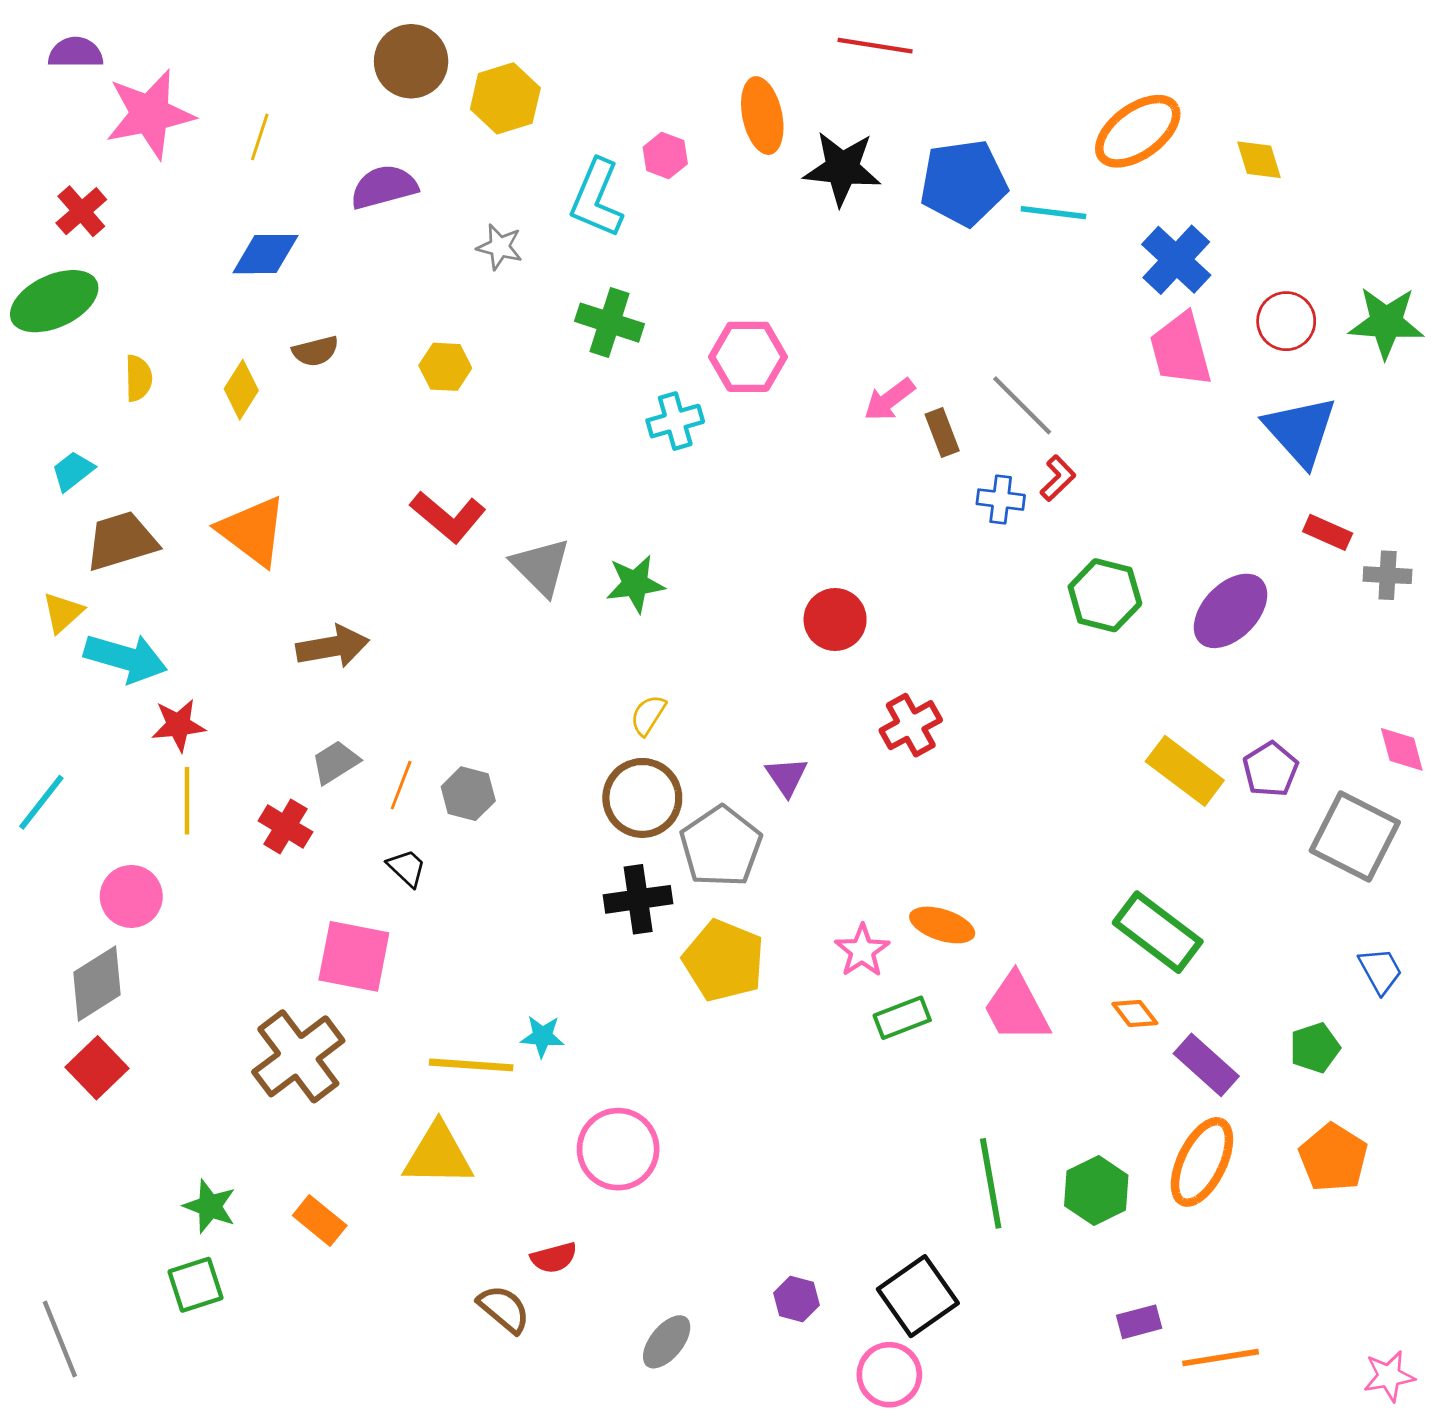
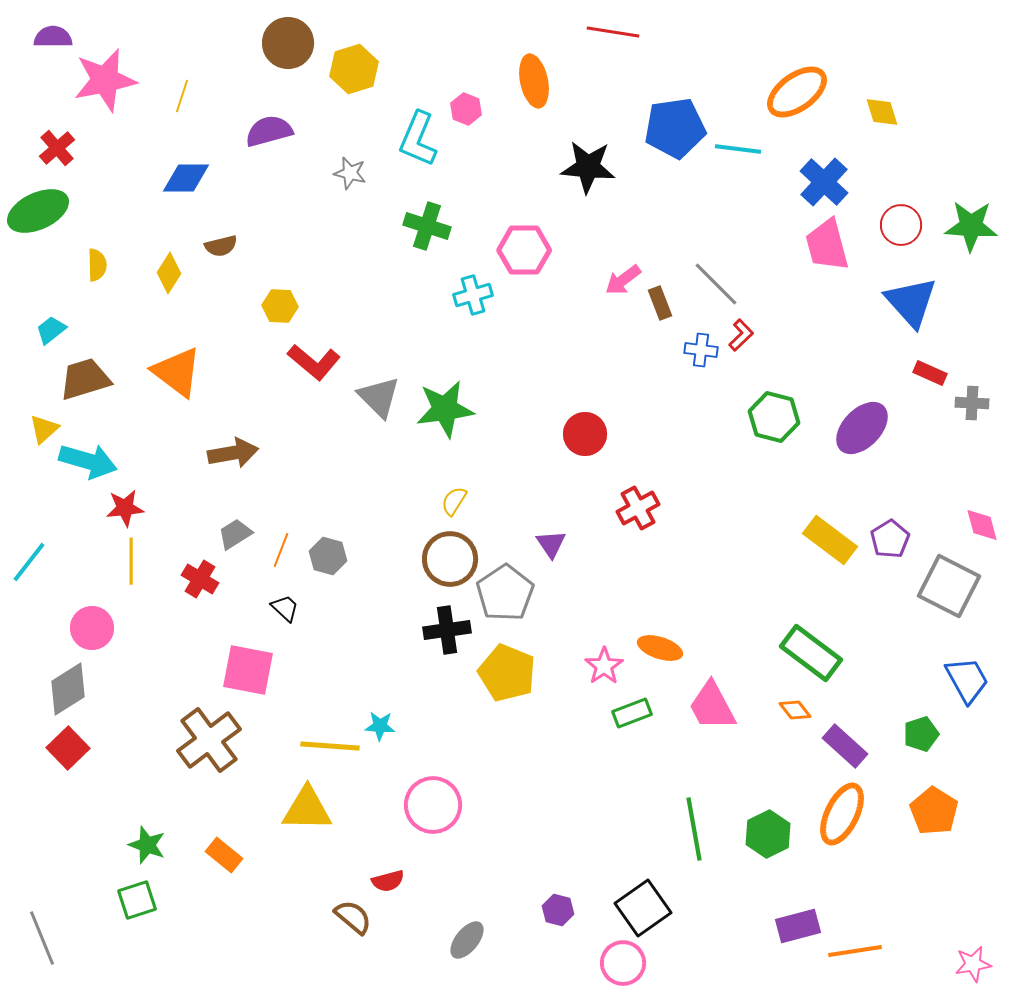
black star: (842, 168) -> (588, 167), moved
yellow hexagon: (445, 367) -> (280, 306), moved
green star: (635, 584) -> (445, 409), size x1.4
blue trapezoid: (1380, 971) -> (967, 680), size x1.4
purple rectangle: (1139, 1322) -> (798, 926), size x1.4

